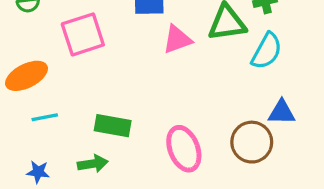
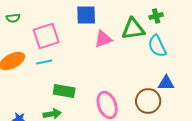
cyan semicircle: (267, 51) -> (157, 46), turned 125
cyan line: (45, 117) -> (44, 62), moved

